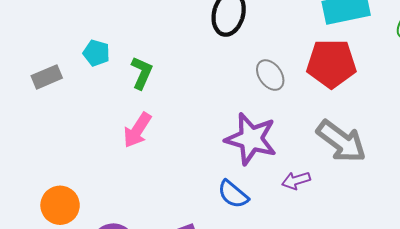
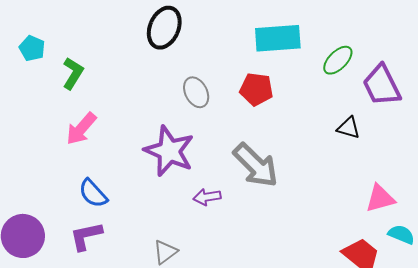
red pentagon: (331, 63) -> (256, 89), size x0.7
pink arrow: (137, 130) -> (81, 129), moved
blue semicircle: (233, 194) -> (93, 193), moved

